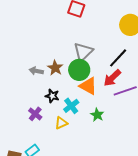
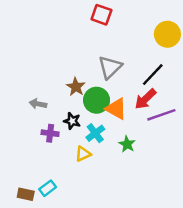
green circle: (79, 70) -> (97, 100), moved
gray arrow: (36, 71) -> (38, 104), moved
purple cross: (35, 114) -> (50, 133), moved, turned -32

